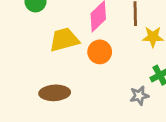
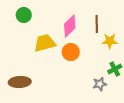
brown ellipse: (55, 93) -> (20, 82), moved

